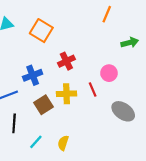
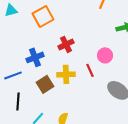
orange square: (41, 31) -> (43, 16), turned 30

